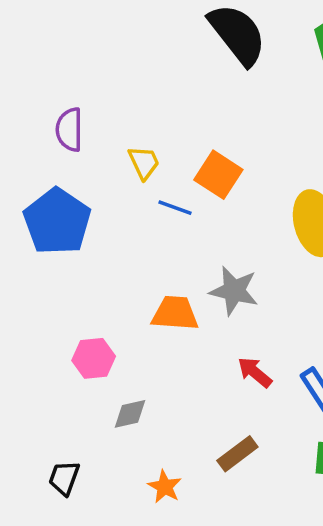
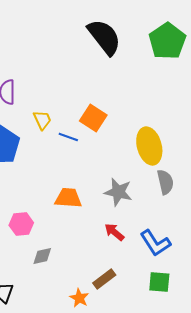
yellow trapezoid: (144, 163) -> (42, 120), moved
gray star: (234, 291) -> (118, 192), moved
orange star: (165, 487) -> (79, 298), moved

